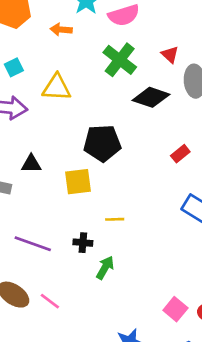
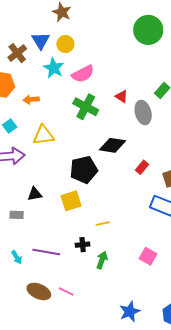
orange arrow: (61, 30) -> (31, 100), moved
black diamond: (151, 97) -> (113, 145), moved
pink square: (175, 309) -> (148, 256), moved

